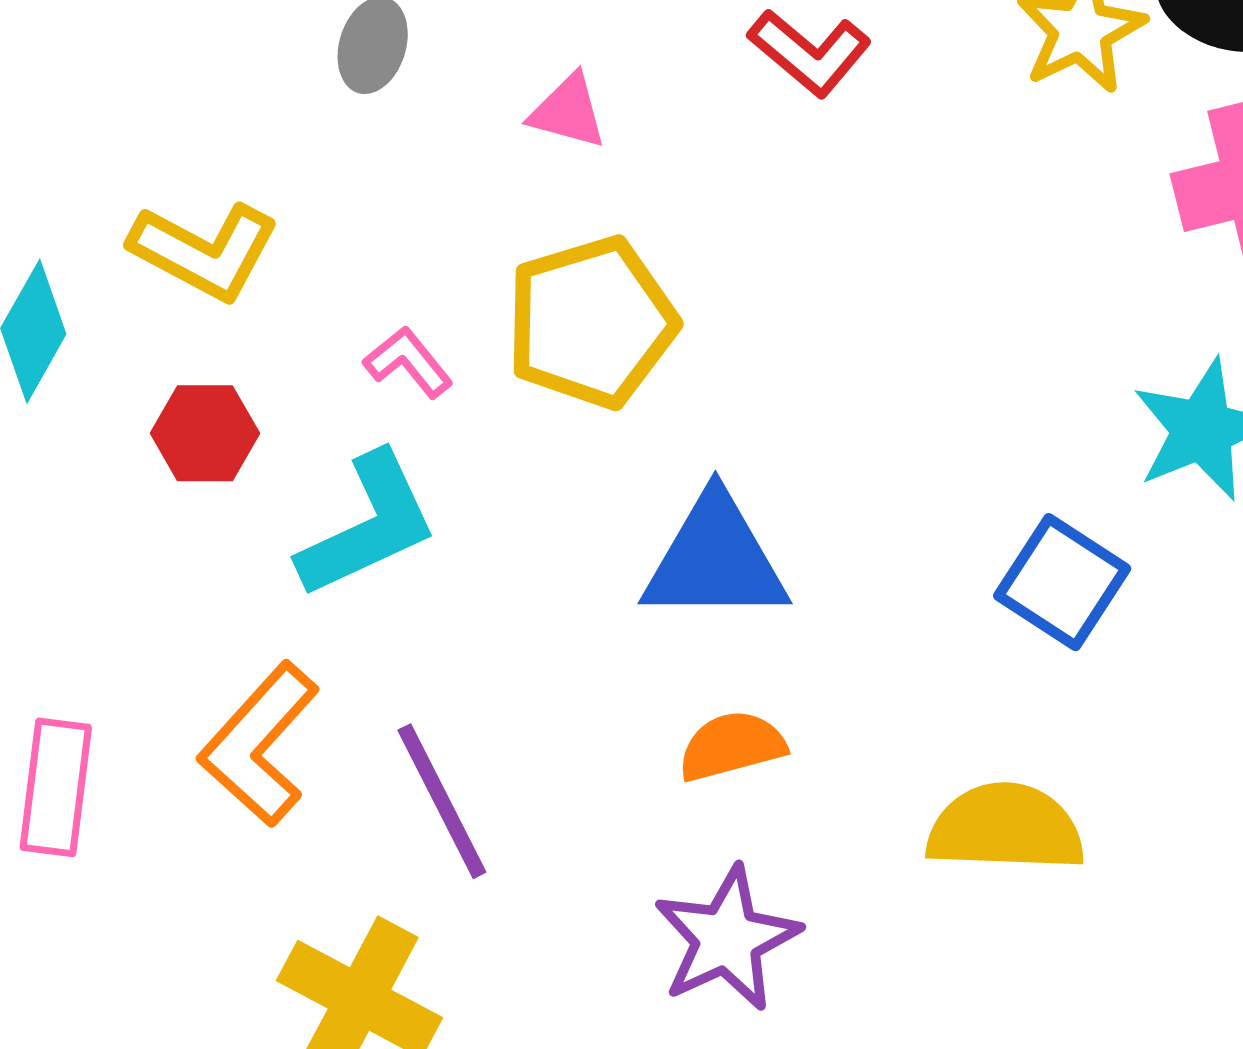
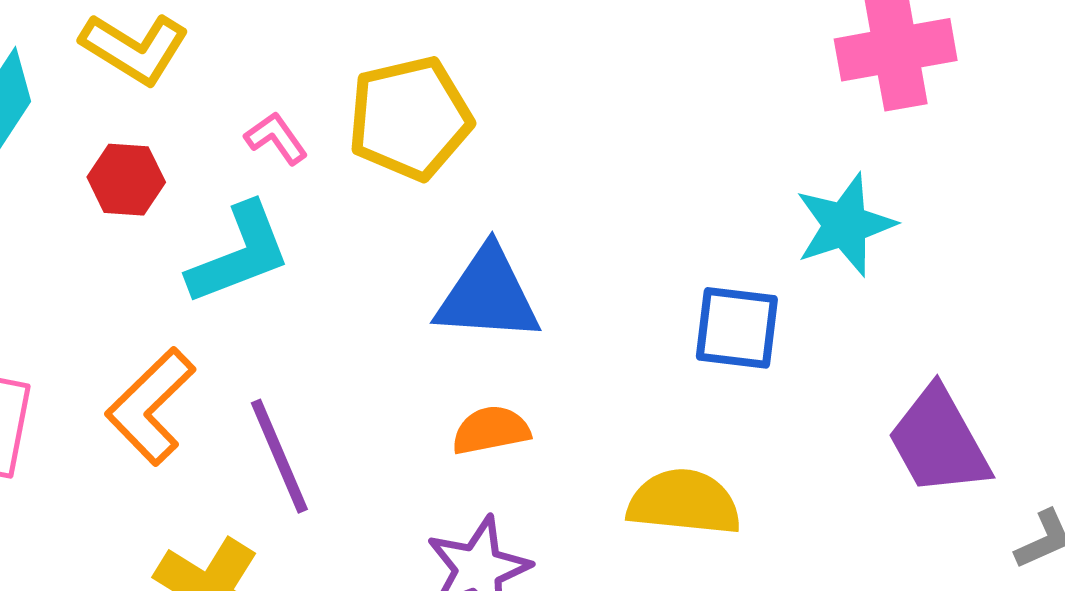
blue square: (1062, 582) -> (737, 328), turned -30

